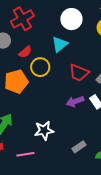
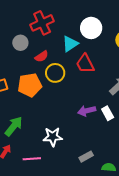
cyan triangle: (60, 44) -> (70, 44), moved
red trapezoid: (79, 73) -> (85, 64), moved, turned 35

